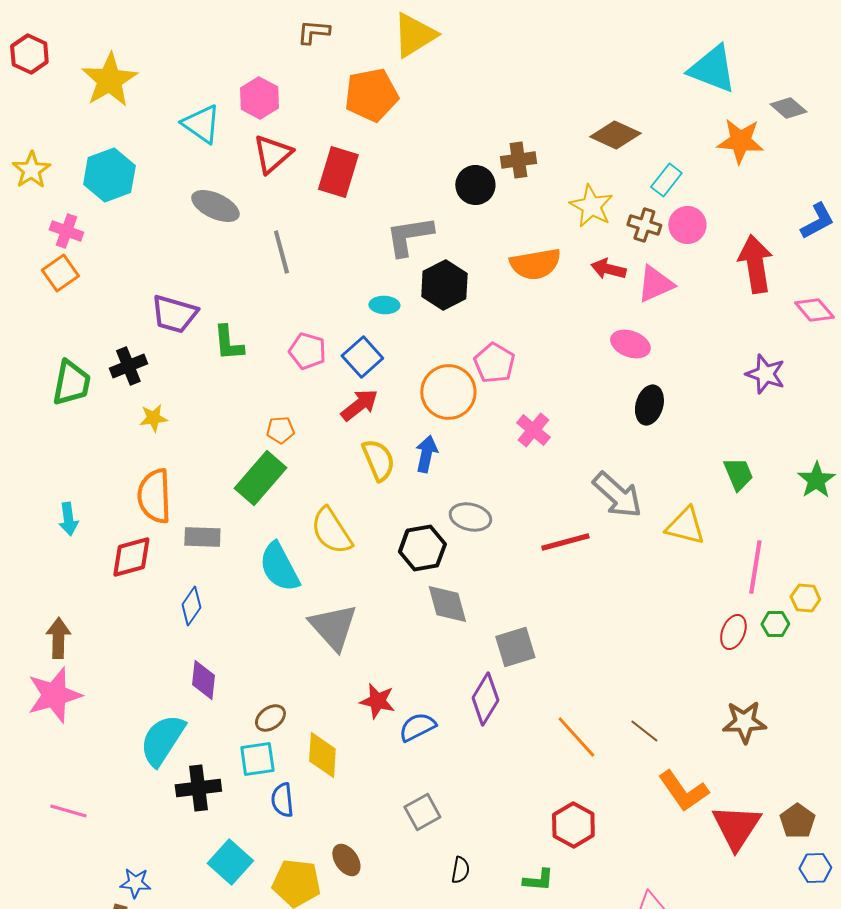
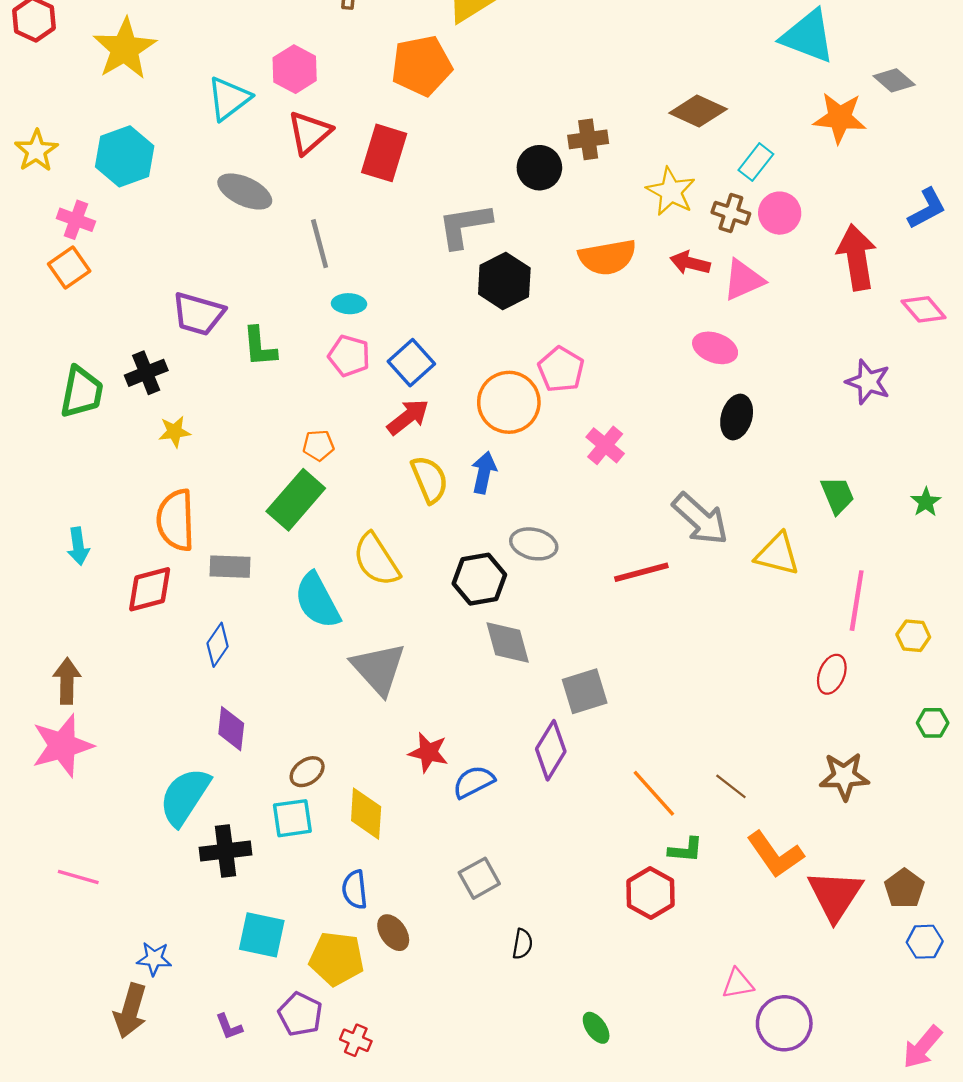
cyan triangle: (201, 124) -> (229, 99), turned 48
cyan ellipse: (384, 305) -> (349, 304), moved
green star: (816, 480) -> (926, 502), size x0.7
green hexagon: (775, 624) -> (933, 723), moved
blue semicircle: (282, 800) -> (355, 890), moved
cyan square: (230, 862) -> (262, 935), turned -30
green L-shape: (538, 880) -> (686, 850), moved

